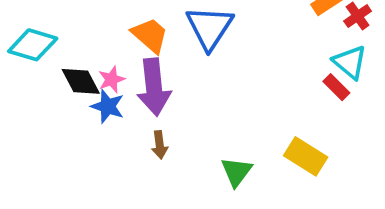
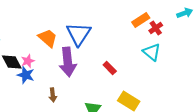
purple arrow: (154, 87) -> (68, 62), moved
red rectangle: (336, 87) -> (110, 68), moved

